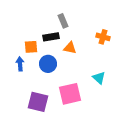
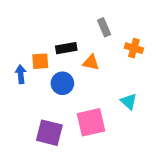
gray rectangle: (63, 21) -> (104, 27), moved
blue arrow: (20, 64) -> (21, 74), moved

